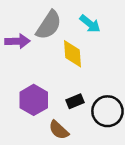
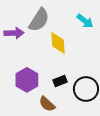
cyan arrow: (90, 24) -> (85, 21), moved

